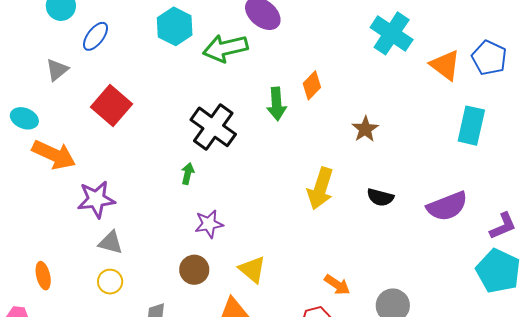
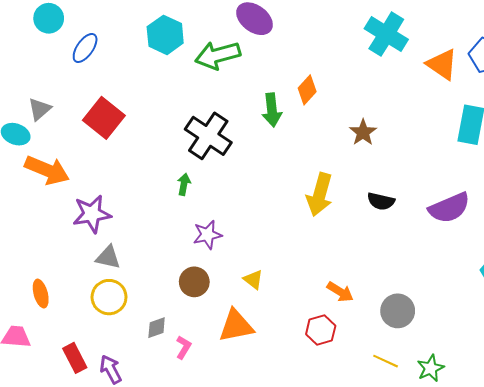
gray triangle: (57, 70) -> (40, 109), moved
yellow triangle: (252, 270) -> (253, 280), size x0.7
yellow circle: (110, 282) -> (109, 297), size x1.4

